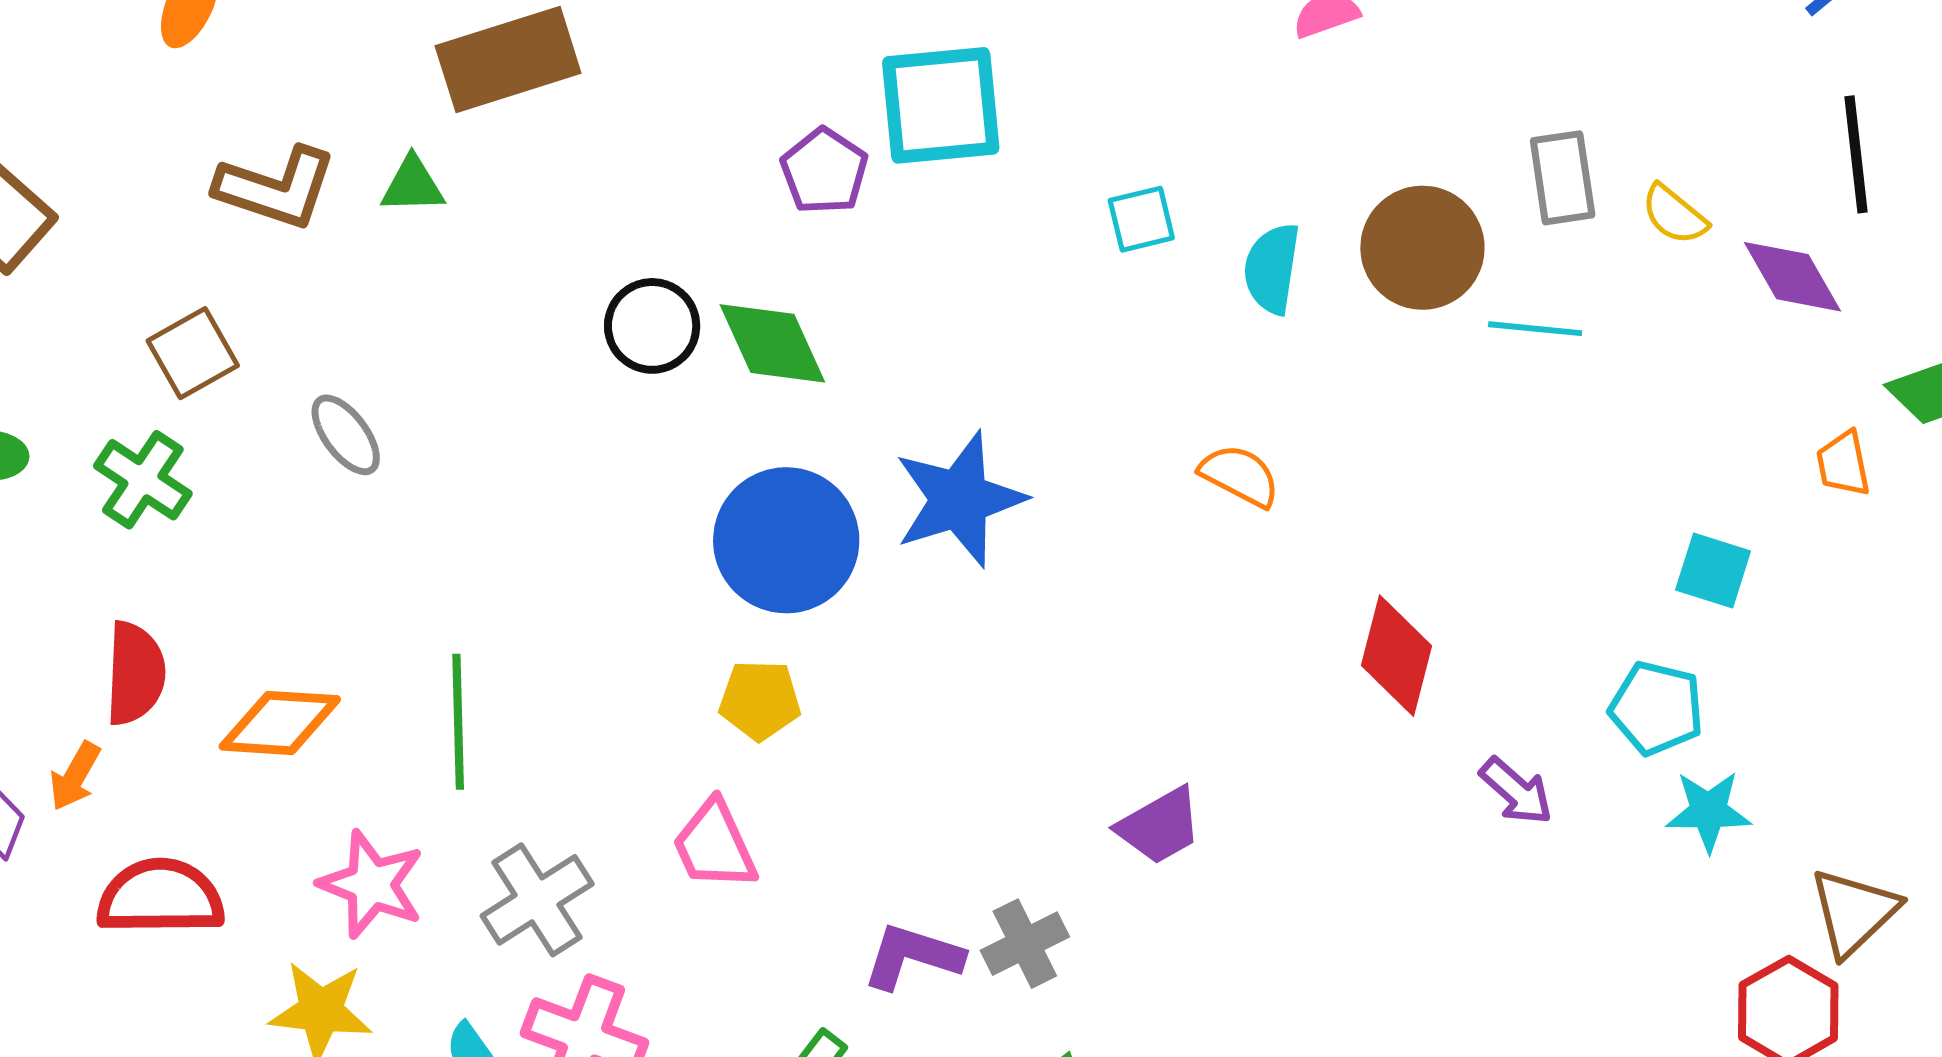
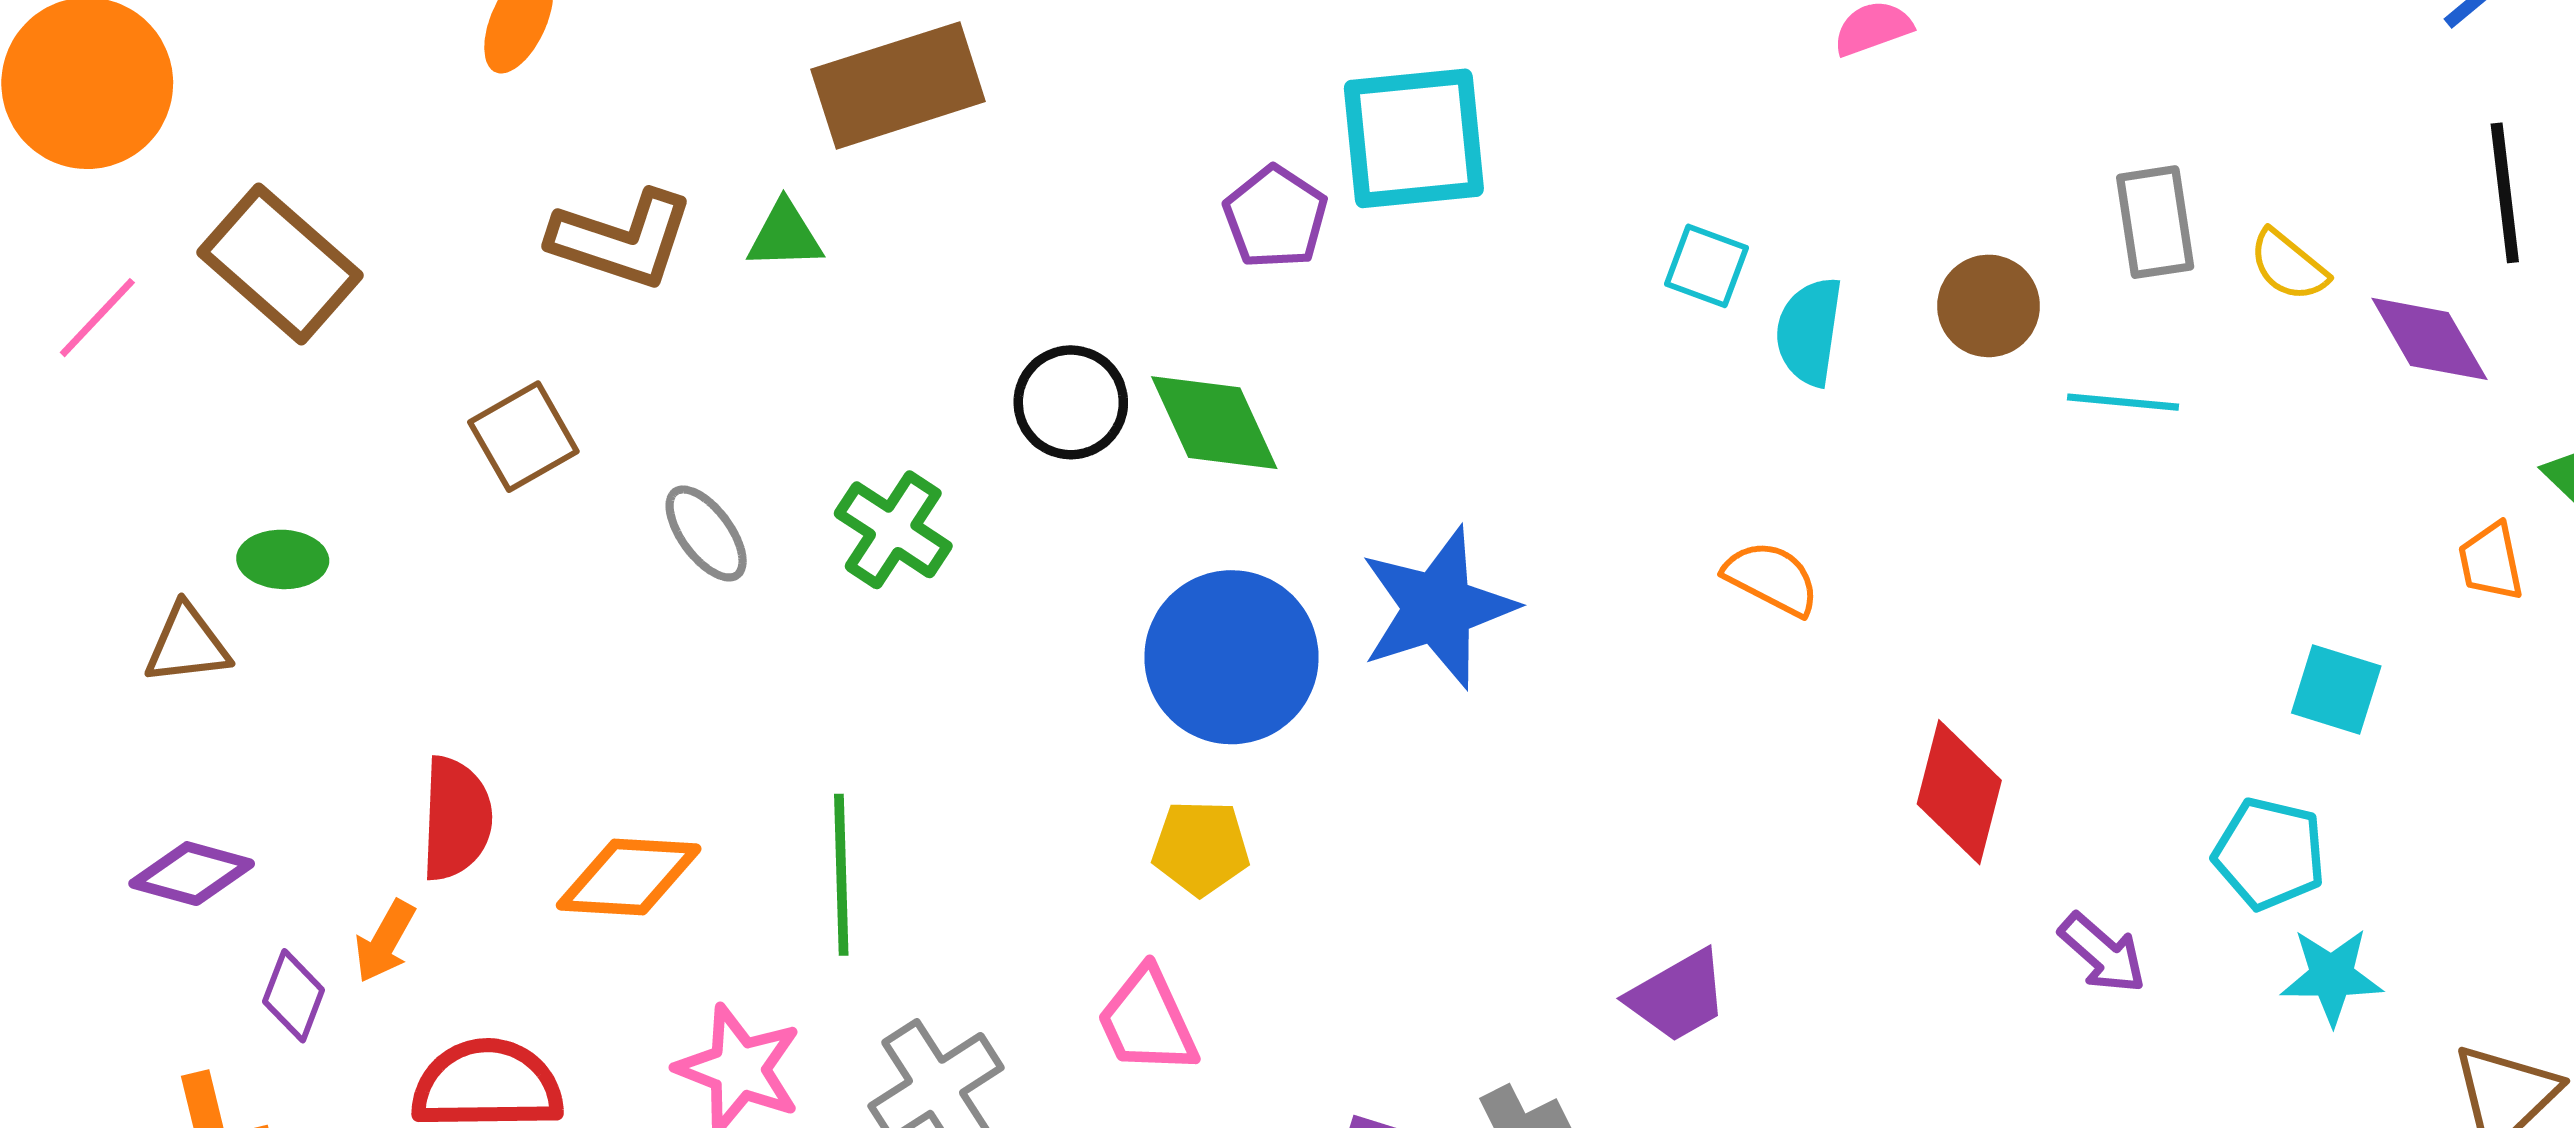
cyan square: (1141, 219) -> (1707, 266), moved, turned 34
brown circle: (1422, 248) -> (1989, 306), size x0.7
green cross: (143, 480) -> (893, 530), moved

